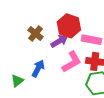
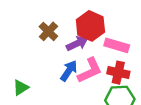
blue arrow: (38, 68) -> (69, 71), moved

